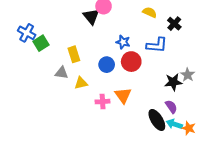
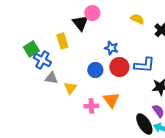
blue cross: (27, 33) -> (42, 60), moved
blue L-shape: (157, 45) -> (144, 65), moved
yellow rectangle: (74, 54) -> (62, 41), moved
yellow triangle: (81, 83) -> (70, 88), turned -40

